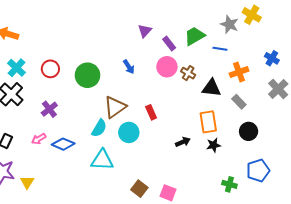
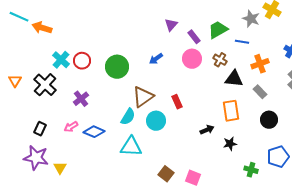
blue arrow: (129, 67) -> (156, 59), turned 88
cyan cross: (16, 68) -> (61, 60), moved
brown cross: (188, 73) -> (220, 60), moved
black star: (214, 145) -> (230, 144), moved

